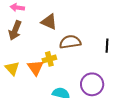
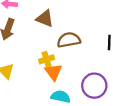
orange triangle: (35, 68) -> (53, 72), moved

